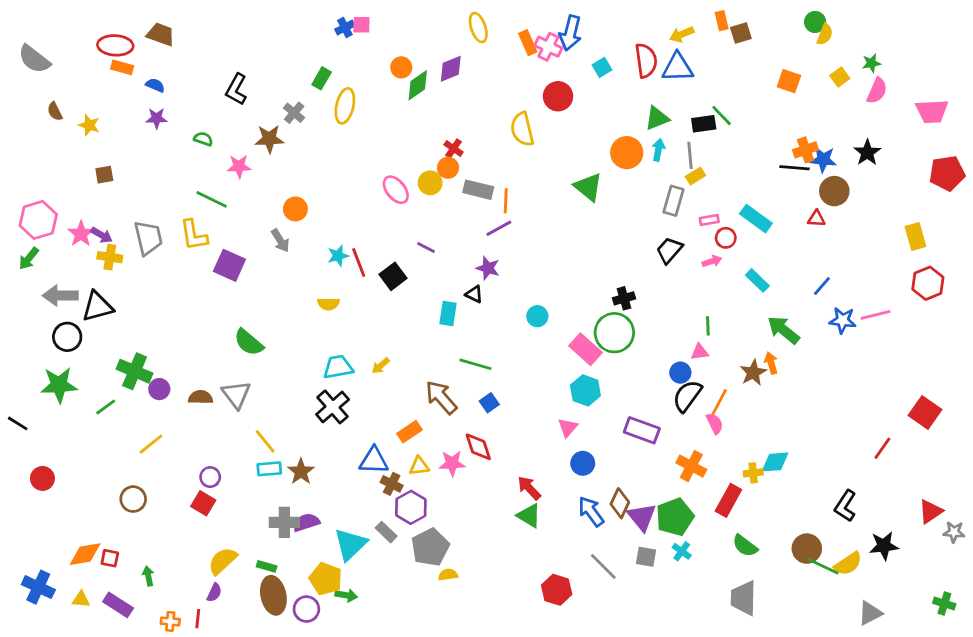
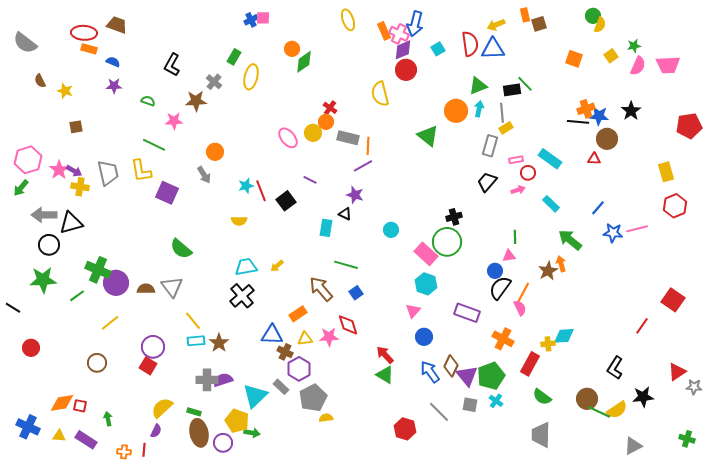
purple diamond: (451, 69) -> (403, 50), moved
pink trapezoid: (932, 111) -> (668, 65), moved
purple circle: (159, 389) -> (116, 283), size x1.6
purple circle: (210, 477) -> (153, 347), size x1.5

